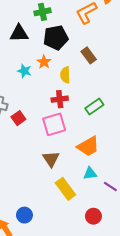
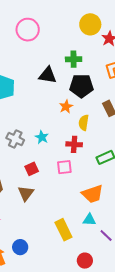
cyan star: (24, 71) -> (42, 137), moved
red square: (18, 118) -> (32, 169), moved
pink square: (54, 124) -> (64, 167), size x0.7
brown triangle: (51, 159) -> (26, 193), moved

